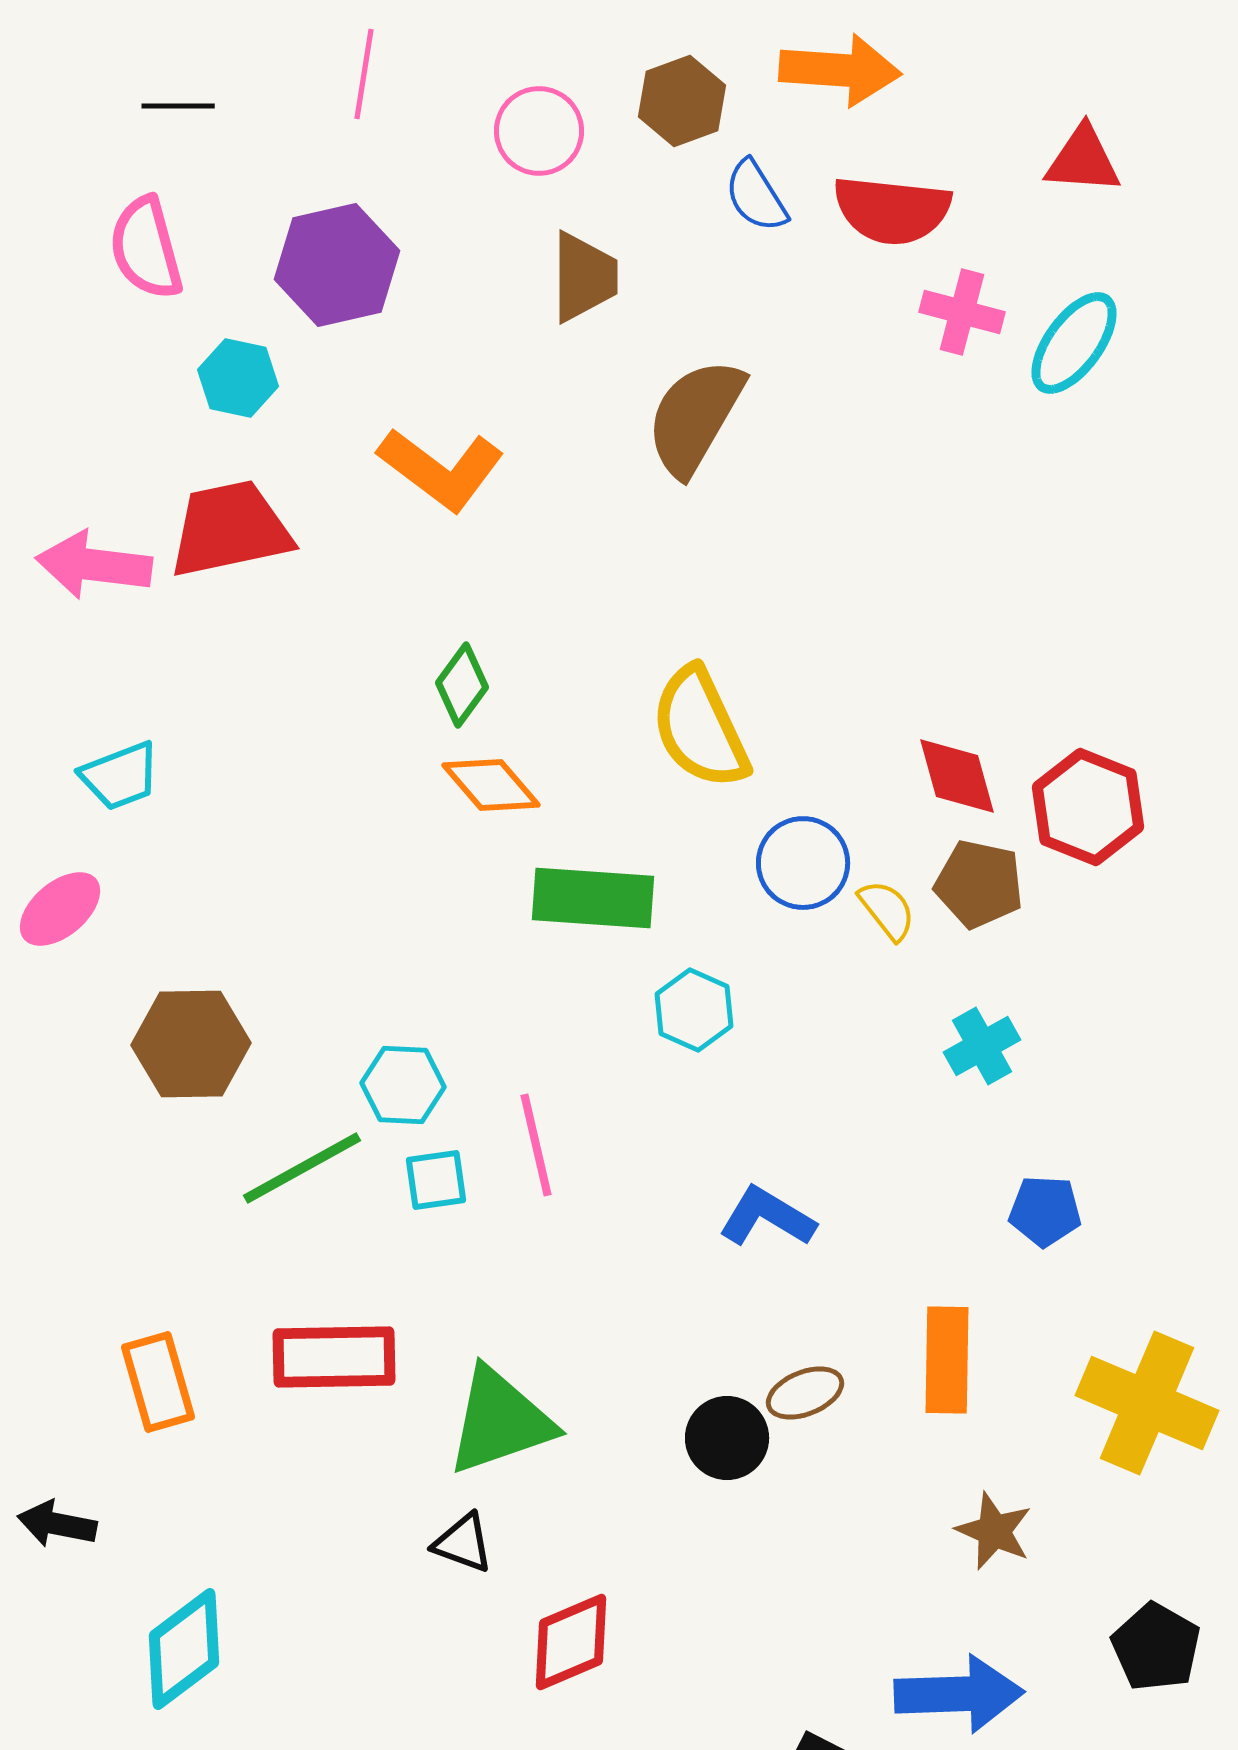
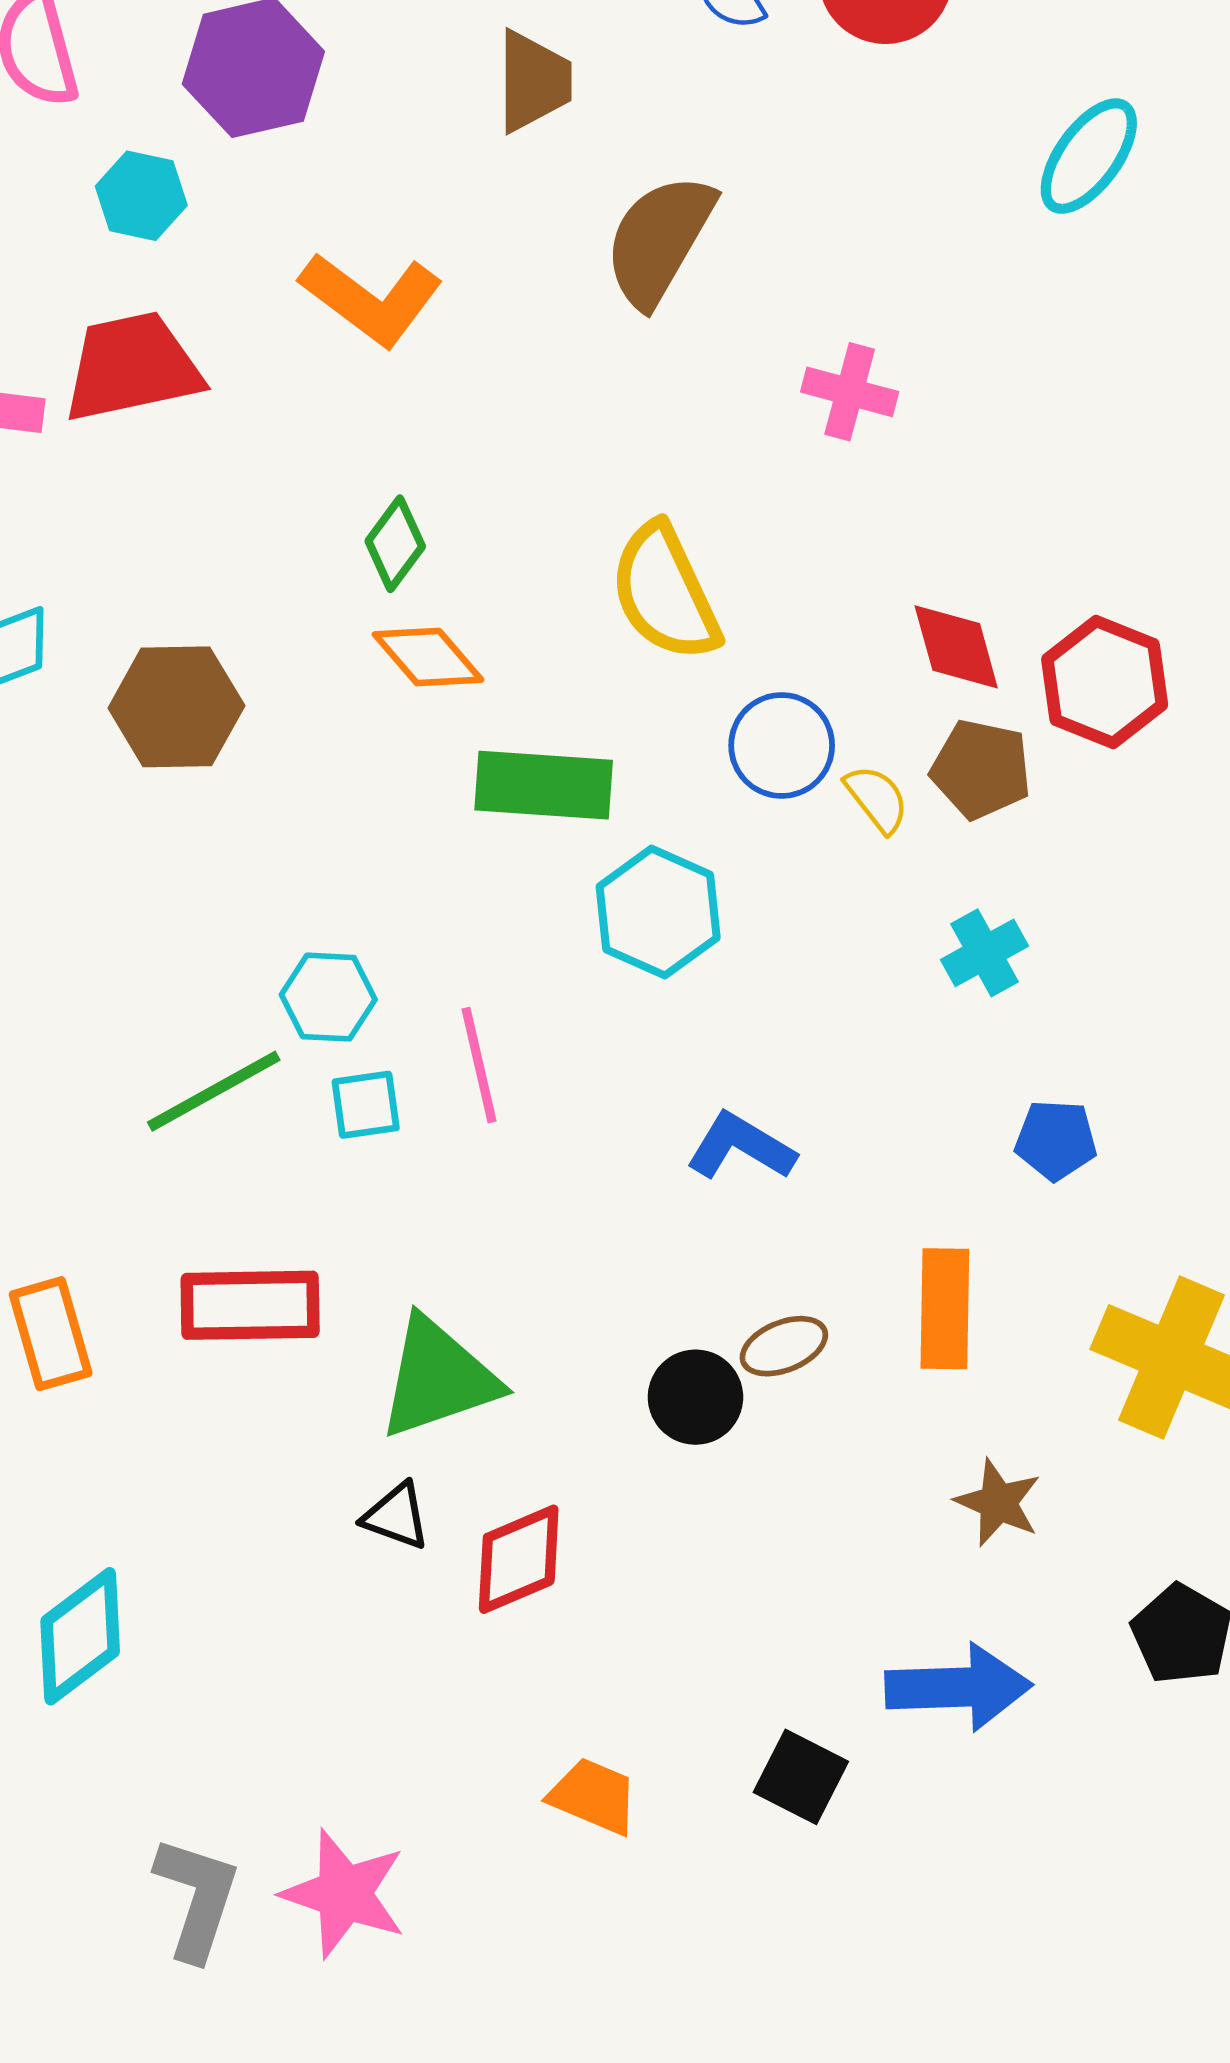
pink cross: (962, 312) -> (850, 392), moved
cyan hexagon: (694, 1010) -> (658, 912), size x1.4
brown hexagon: (191, 1044) -> (176, 707), moved
red diamond: (571, 1642) -> (519, 1559), moved

